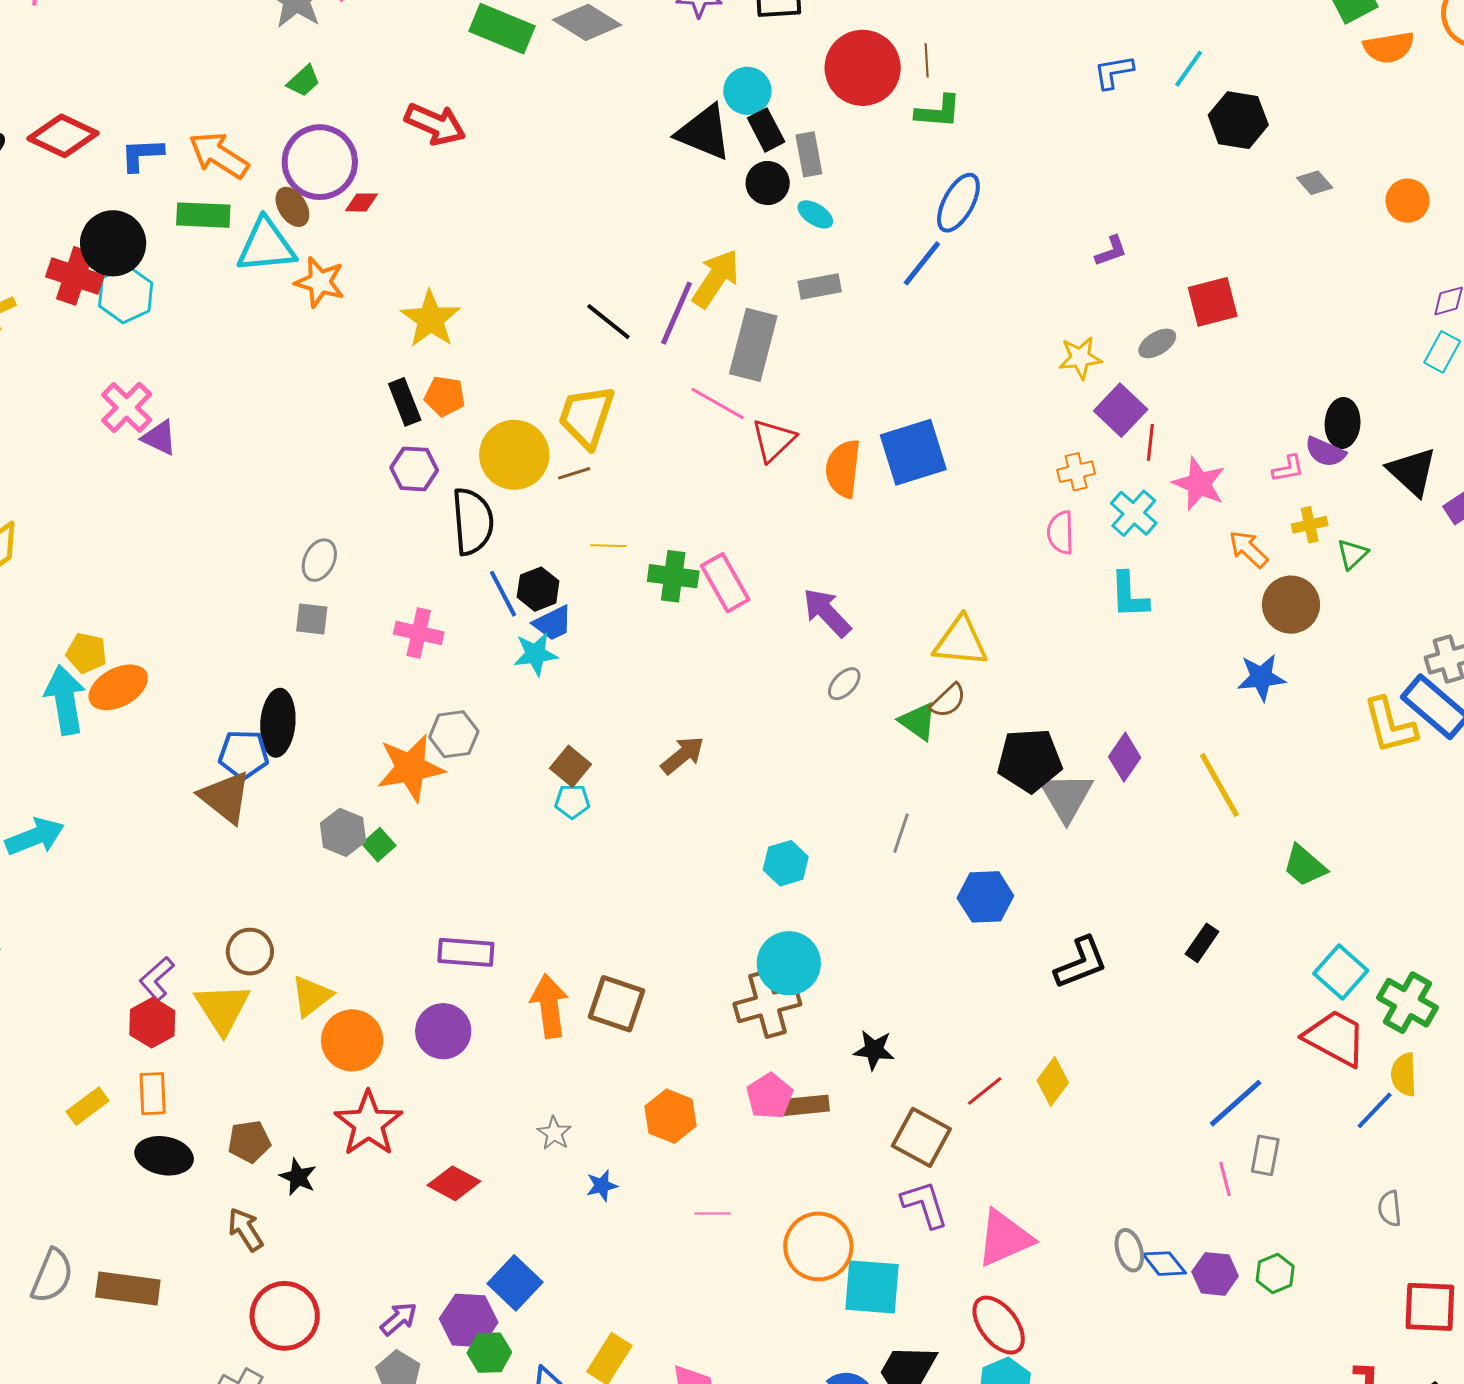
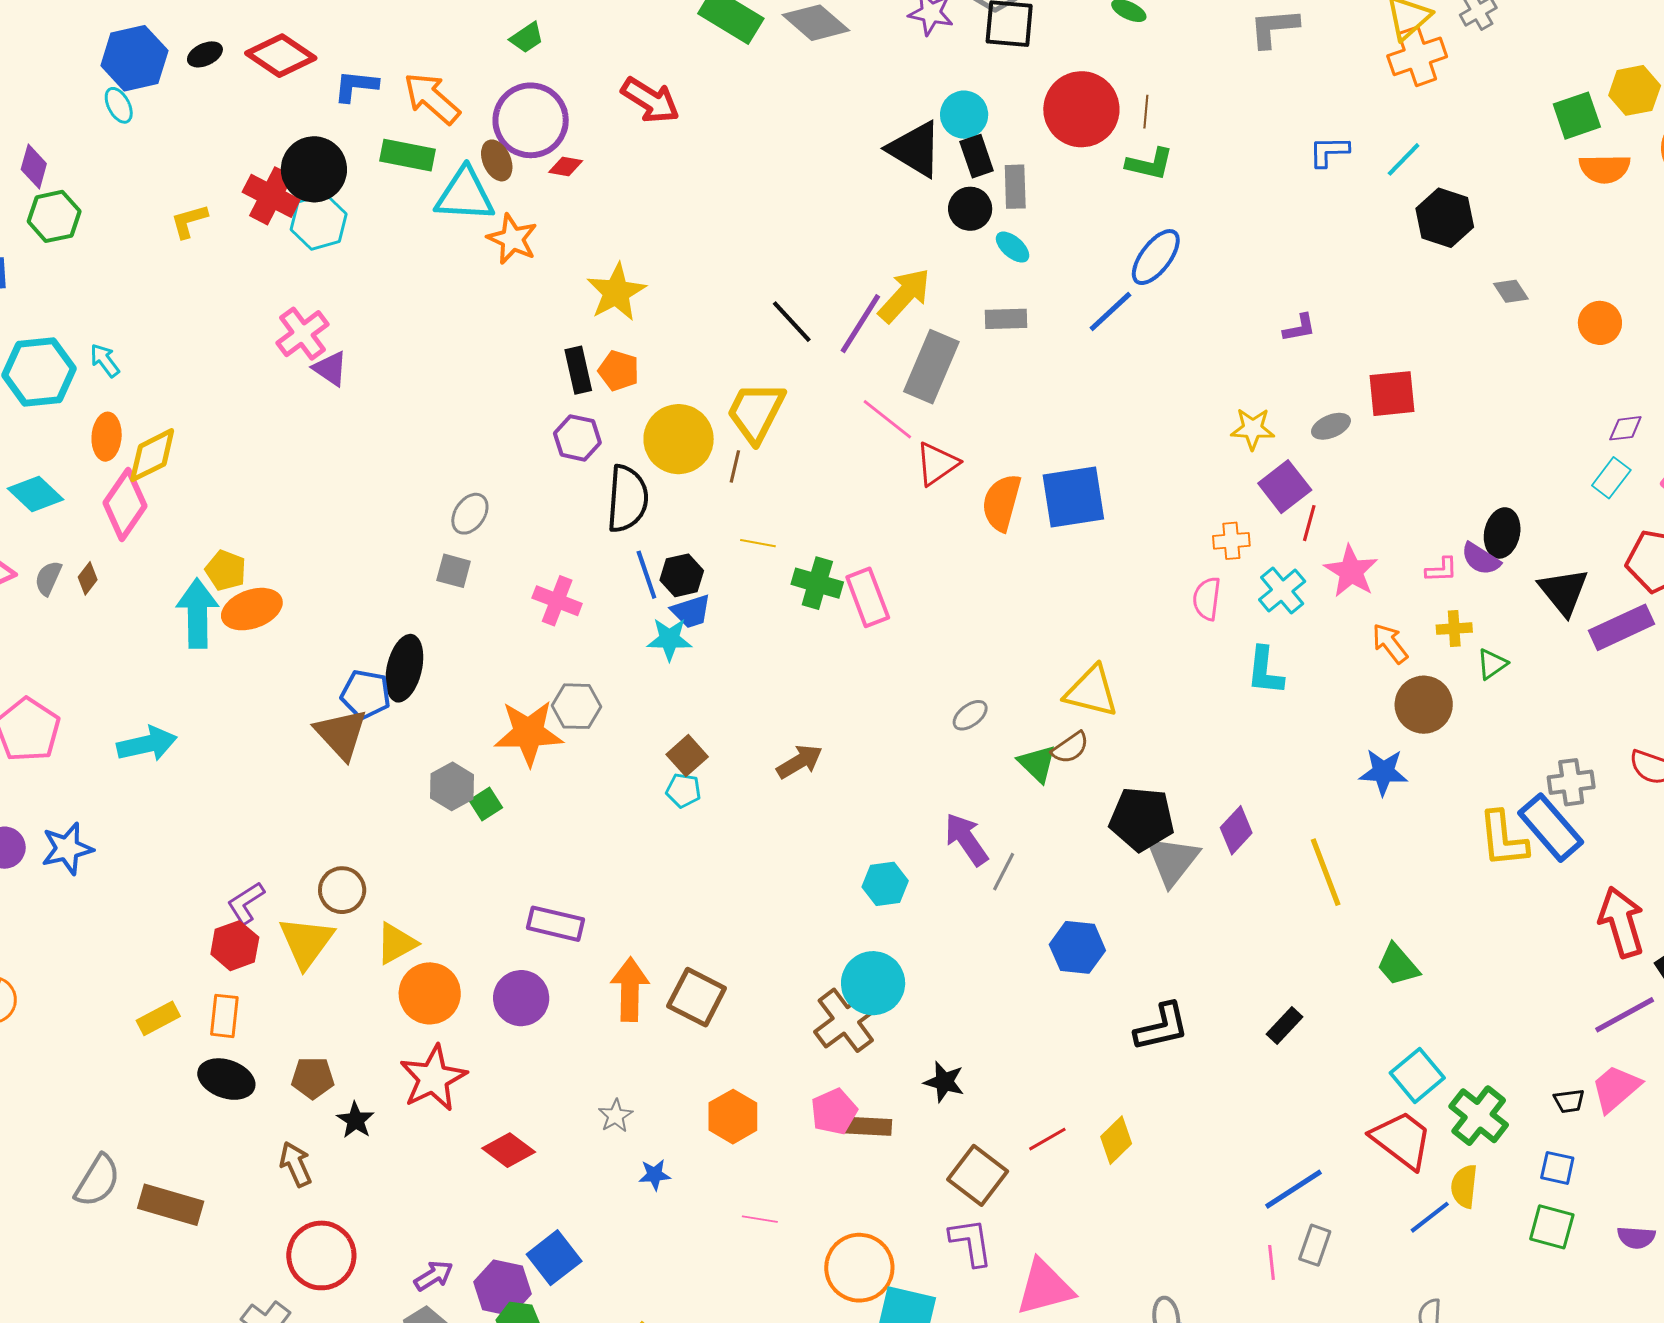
brown line: (574, 473) -> (735, 466), turned -68
purple arrow: (827, 613) -> (966, 839), moved
brown cross: (767, 1004) -> (846, 1020), turned -30

